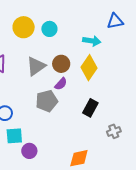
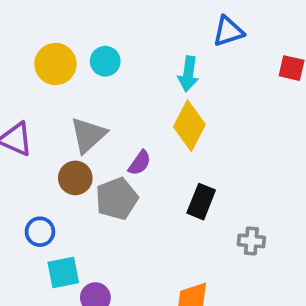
cyan arrow: (92, 41) -> (188, 74), turned 96
brown circle: (61, 64) -> (75, 178), moved
gray cross: (114, 131) -> (251, 241), turned 32

